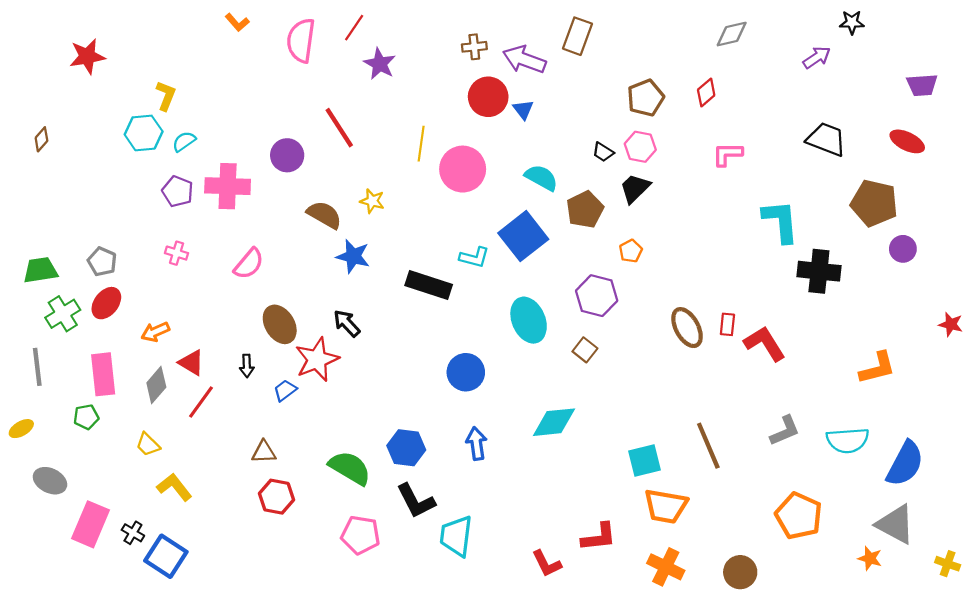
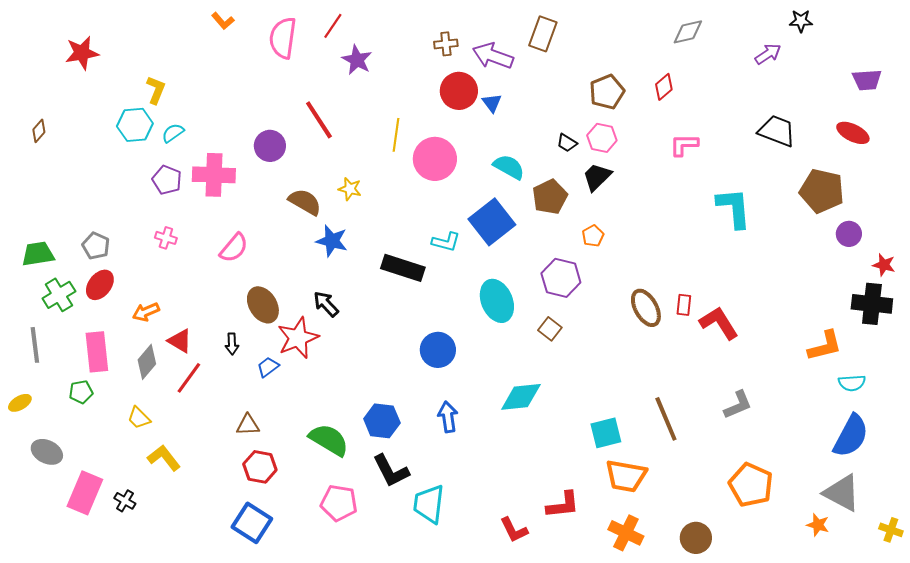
black cross: (819, 271) -> (872, 304), moved
red star: (951, 324) -> (884, 265), moved
cyan semicircle: (848, 440) -> (852, 383), moved, size x0.7
blue square: (166, 556) -> (252, 523), moved

